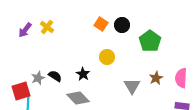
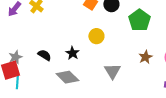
gray star: (38, 78) -> (15, 57), moved
gray triangle: (132, 86) -> (112, 71), moved

